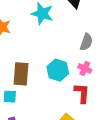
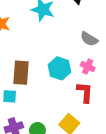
gray semicircle: (86, 42) -> (89, 39), turned 102

